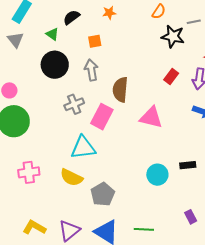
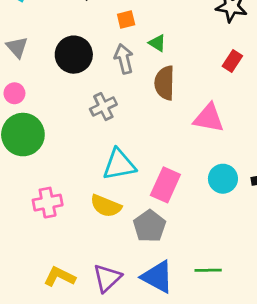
green triangle: (52, 34) -> (157, 43), moved
gray triangle: (15, 40) -> (17, 47), moved
pink rectangle: (102, 117) -> (165, 185), moved
cyan circle: (157, 175) -> (223, 179), moved

